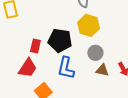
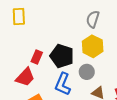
gray circle: (95, 53) -> (87, 72), moved

